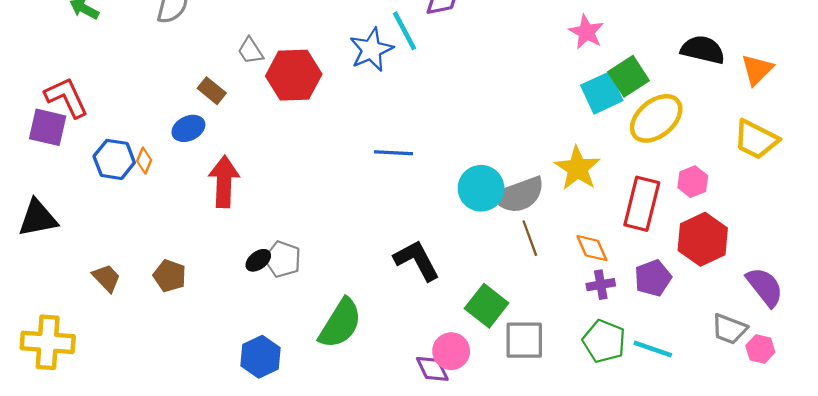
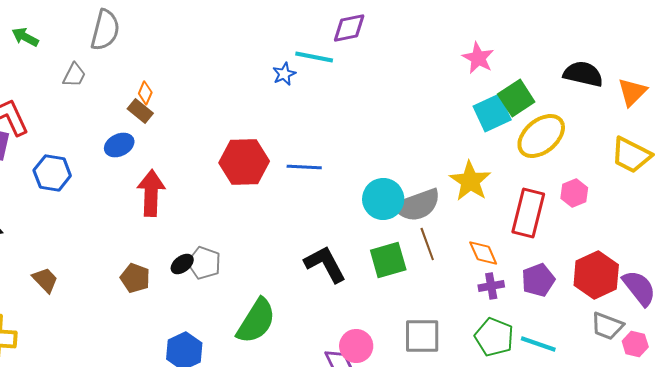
cyan line: (405, 31) -> (314, 57), turned -51
blue star: (371, 50) -> (284, 74), size x0.6
gray trapezoid: (250, 51) -> (74, 75), moved, turned -120
red hexagon: (294, 75) -> (244, 162), moved
orange diamond: (144, 161) -> (145, 93), moved
red hexagon: (703, 239) -> (596, 275), moved
brown pentagon: (170, 276) -> (135, 278), moved
green square: (487, 306) -> (388, 260), moved, turned 36

